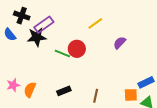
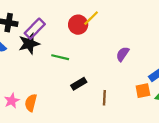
purple semicircle: (120, 43) -> (123, 54), moved
red circle: (77, 49) -> (78, 25), moved
black rectangle: (64, 91) -> (79, 84), moved

